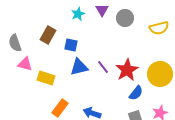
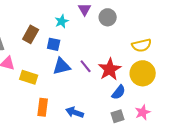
cyan star: (78, 14) -> (62, 21), moved
yellow semicircle: (159, 28) -> (142, 45), moved
orange rectangle: (60, 108) -> (43, 107), turned -30

